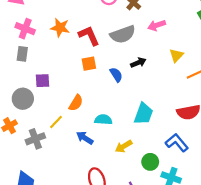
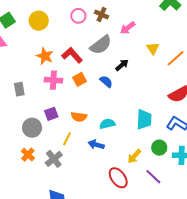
orange star: (60, 28) -> (45, 56), turned 30
pink cross: (25, 29) -> (53, 80), moved
purple square: (43, 81) -> (51, 114), moved
orange semicircle: (76, 103) -> (79, 117), turned 84
cyan trapezoid: (143, 114) -> (144, 119), moved
yellow arrow: (124, 146) -> (134, 156), moved

